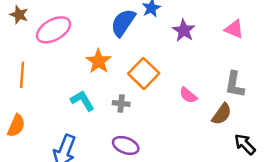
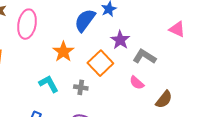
pink ellipse: (54, 30) -> (27, 24), turned -52
purple star: (184, 30) -> (120, 40), moved
gray L-shape: (235, 85) -> (144, 57), moved, turned 110

